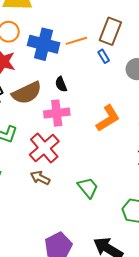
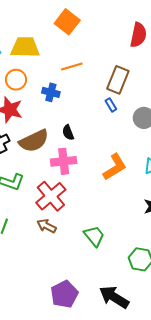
orange line: (76, 41) -> (72, 67), moved
blue cross: (44, 44) -> (51, 92), size x0.6

